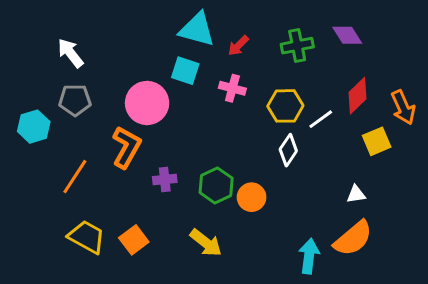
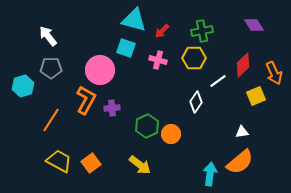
purple diamond: (347, 35) -> (254, 25), moved
yellow hexagon: (285, 106) -> (194, 58), moved
purple cross: (165, 180) -> (112, 108), moved

